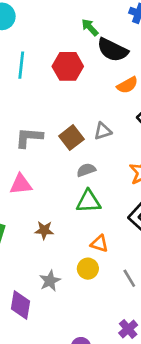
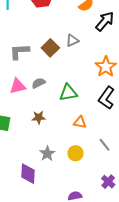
gray semicircle: (86, 170) -> (38, 83), moved
yellow circle: (88, 269) -> (75, 153), moved

